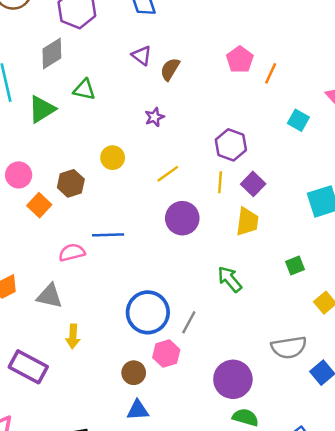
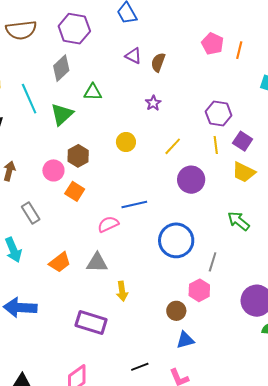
brown hexagon: (71, 183) -> (78, 156), moved
yellow trapezoid: (247, 222) -> (244, 172), turned 120
blue circle: (148, 312) -> (176, 240), moved

